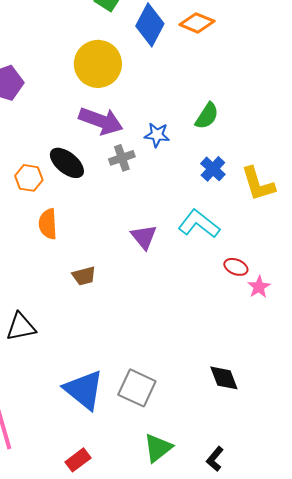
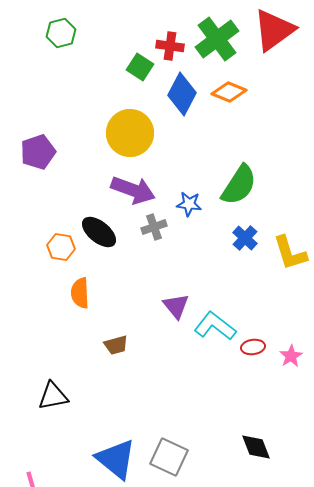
green semicircle: (207, 116) -> (239, 185), size x1.5
cyan L-shape: (199, 224) -> (215, 326), moved
red ellipse: (236, 267) -> (253, 347), moved, turned -30

